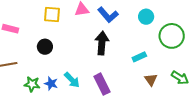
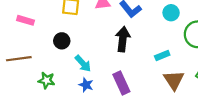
cyan arrow: (72, 80) -> (83, 63), moved
brown triangle: (151, 80) -> (174, 80), size x1.5
blue star: (51, 84) -> (86, 85), moved

